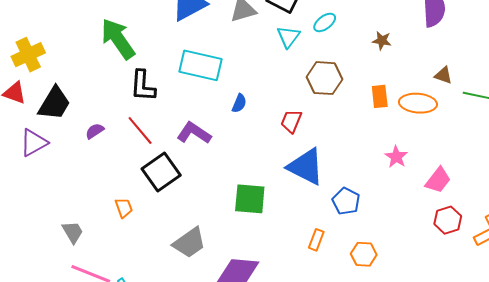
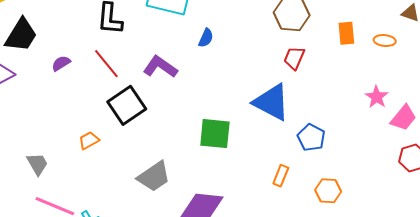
orange ellipse: (418, 103) -> (385, 41), size x0.6
red trapezoid: (291, 121) -> (294, 58), moved
pink star: (396, 157) -> (377, 97), moved
orange trapezoid: (124, 208) -> (89, 140), turned -100

